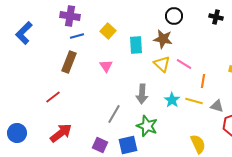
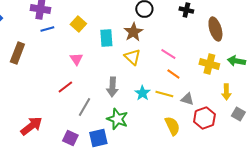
brown star: (163, 39) -> (133, 32), turned 30
brown rectangle: (69, 62) -> (17, 53), moved
pink line: (184, 64) -> (168, 54), moved
orange line: (203, 81) -> (173, 74), turned -64
red line: (53, 97) -> (65, 87), moved
yellow semicircle: (198, 144) -> (172, 126), moved

